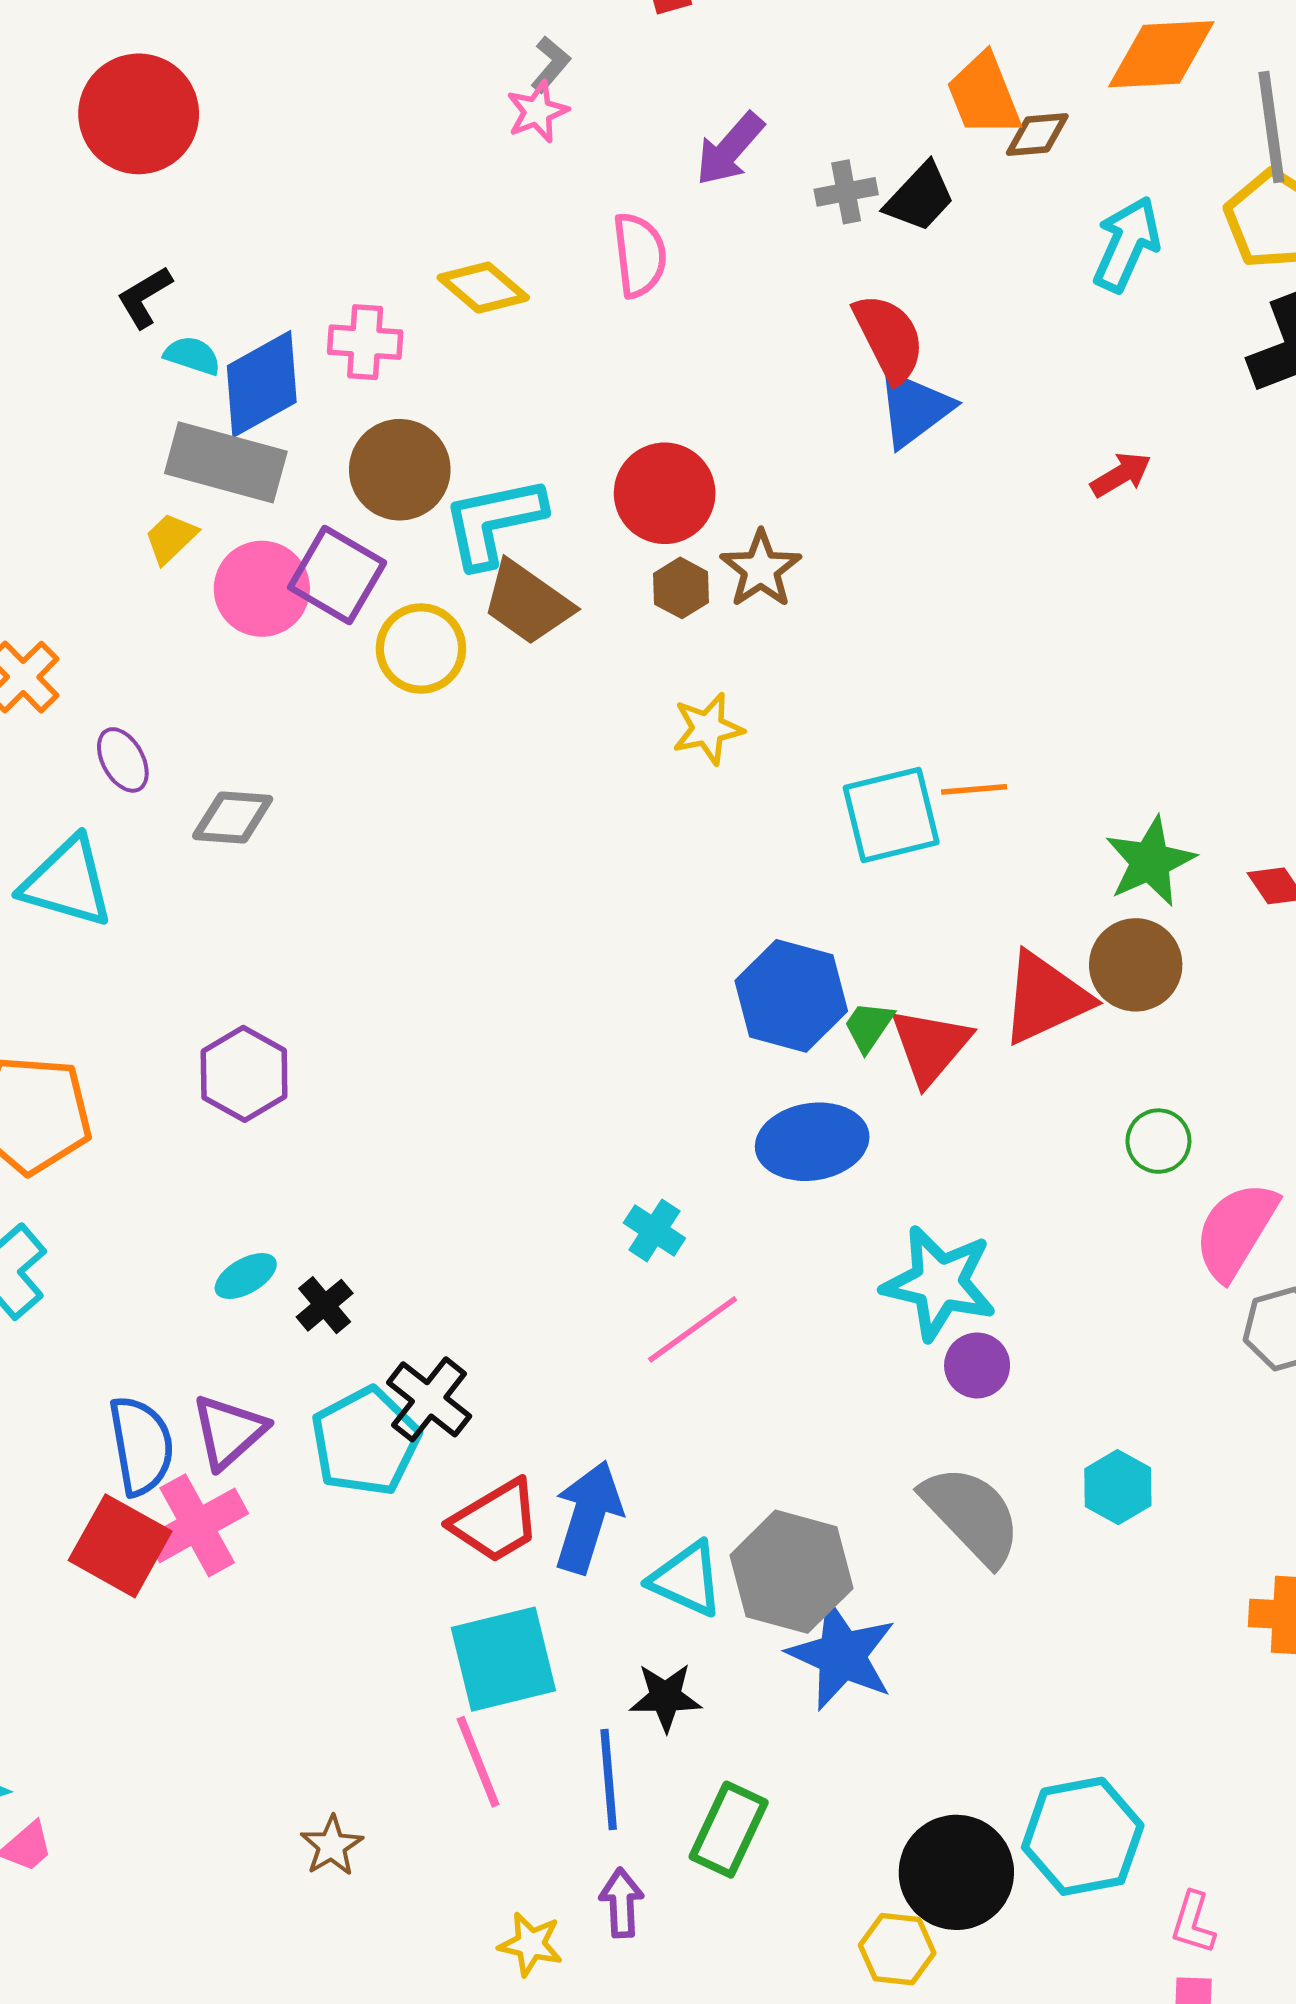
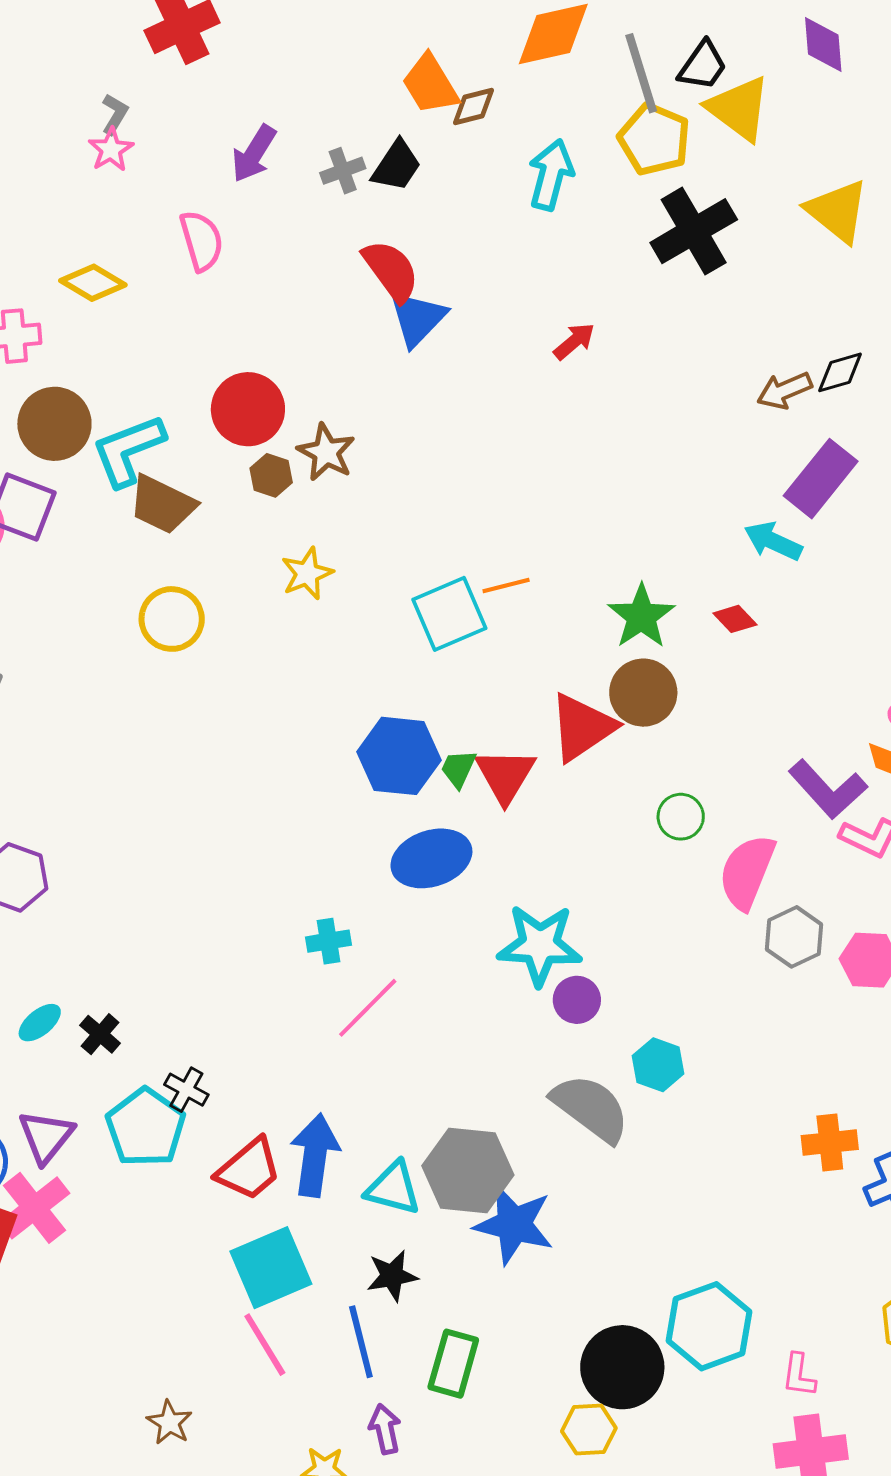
yellow circle: (421, 649) -> (172, 619), moved
cyan cross: (654, 1230) -> (329, 941), turned -33
black cross: (429, 1399) -> (186, 1090), size x0.7
cyan hexagon: (1118, 1487) -> (658, 1065), moved

